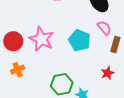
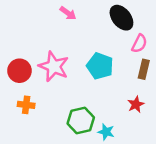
pink semicircle: (104, 28) -> (139, 44), moved, turned 70
orange cross: (18, 70) -> (26, 105), turned 32

